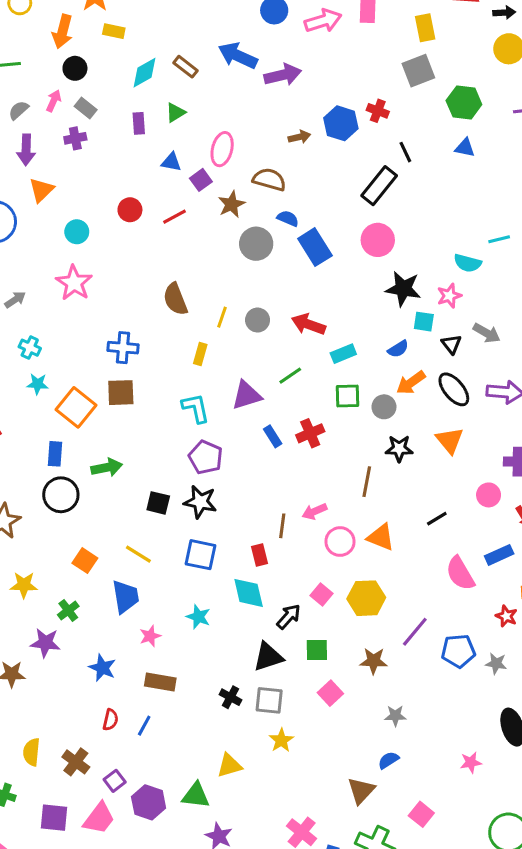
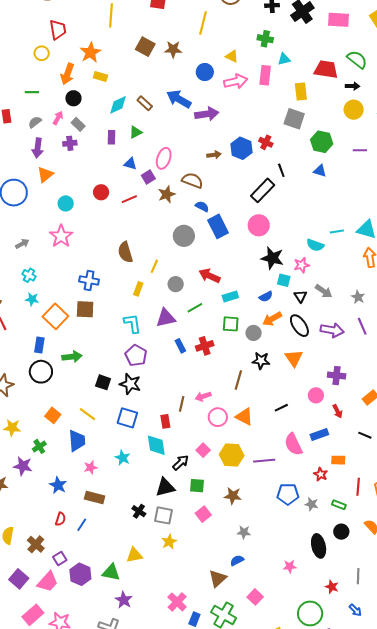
gray square: (418, 71) -> (294, 119), turned 35
gray circle: (256, 244) -> (184, 236), moved
gray circle: (258, 320) -> (176, 284), moved
purple line: (415, 632) -> (264, 461), moved, turned 40
purple square: (54, 818) -> (19, 579), turned 30

